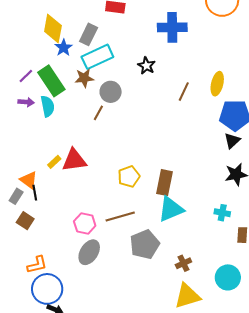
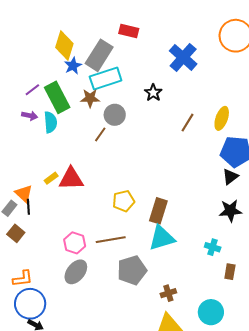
blue cross: (172, 27) -> (183, 57), turned 36
gray rectangle: (89, 34) -> (99, 55), size x1.4

